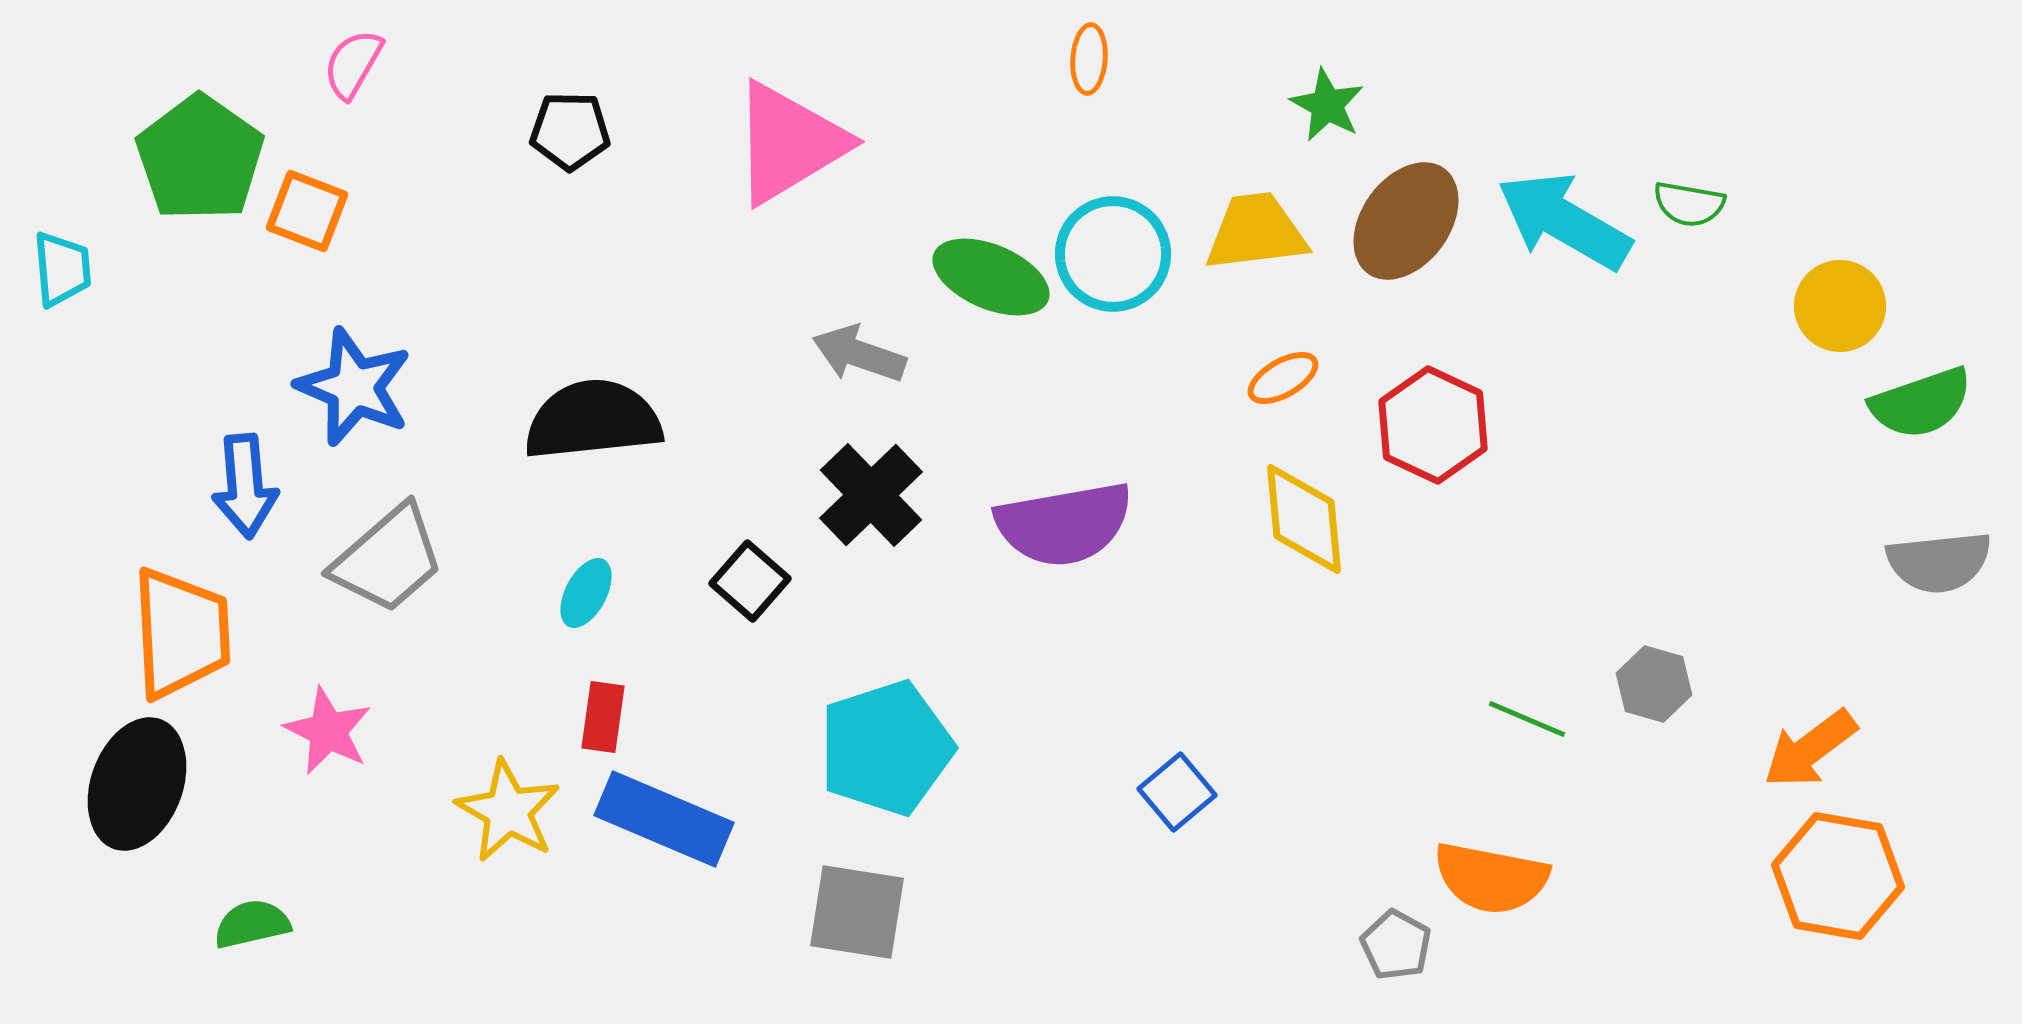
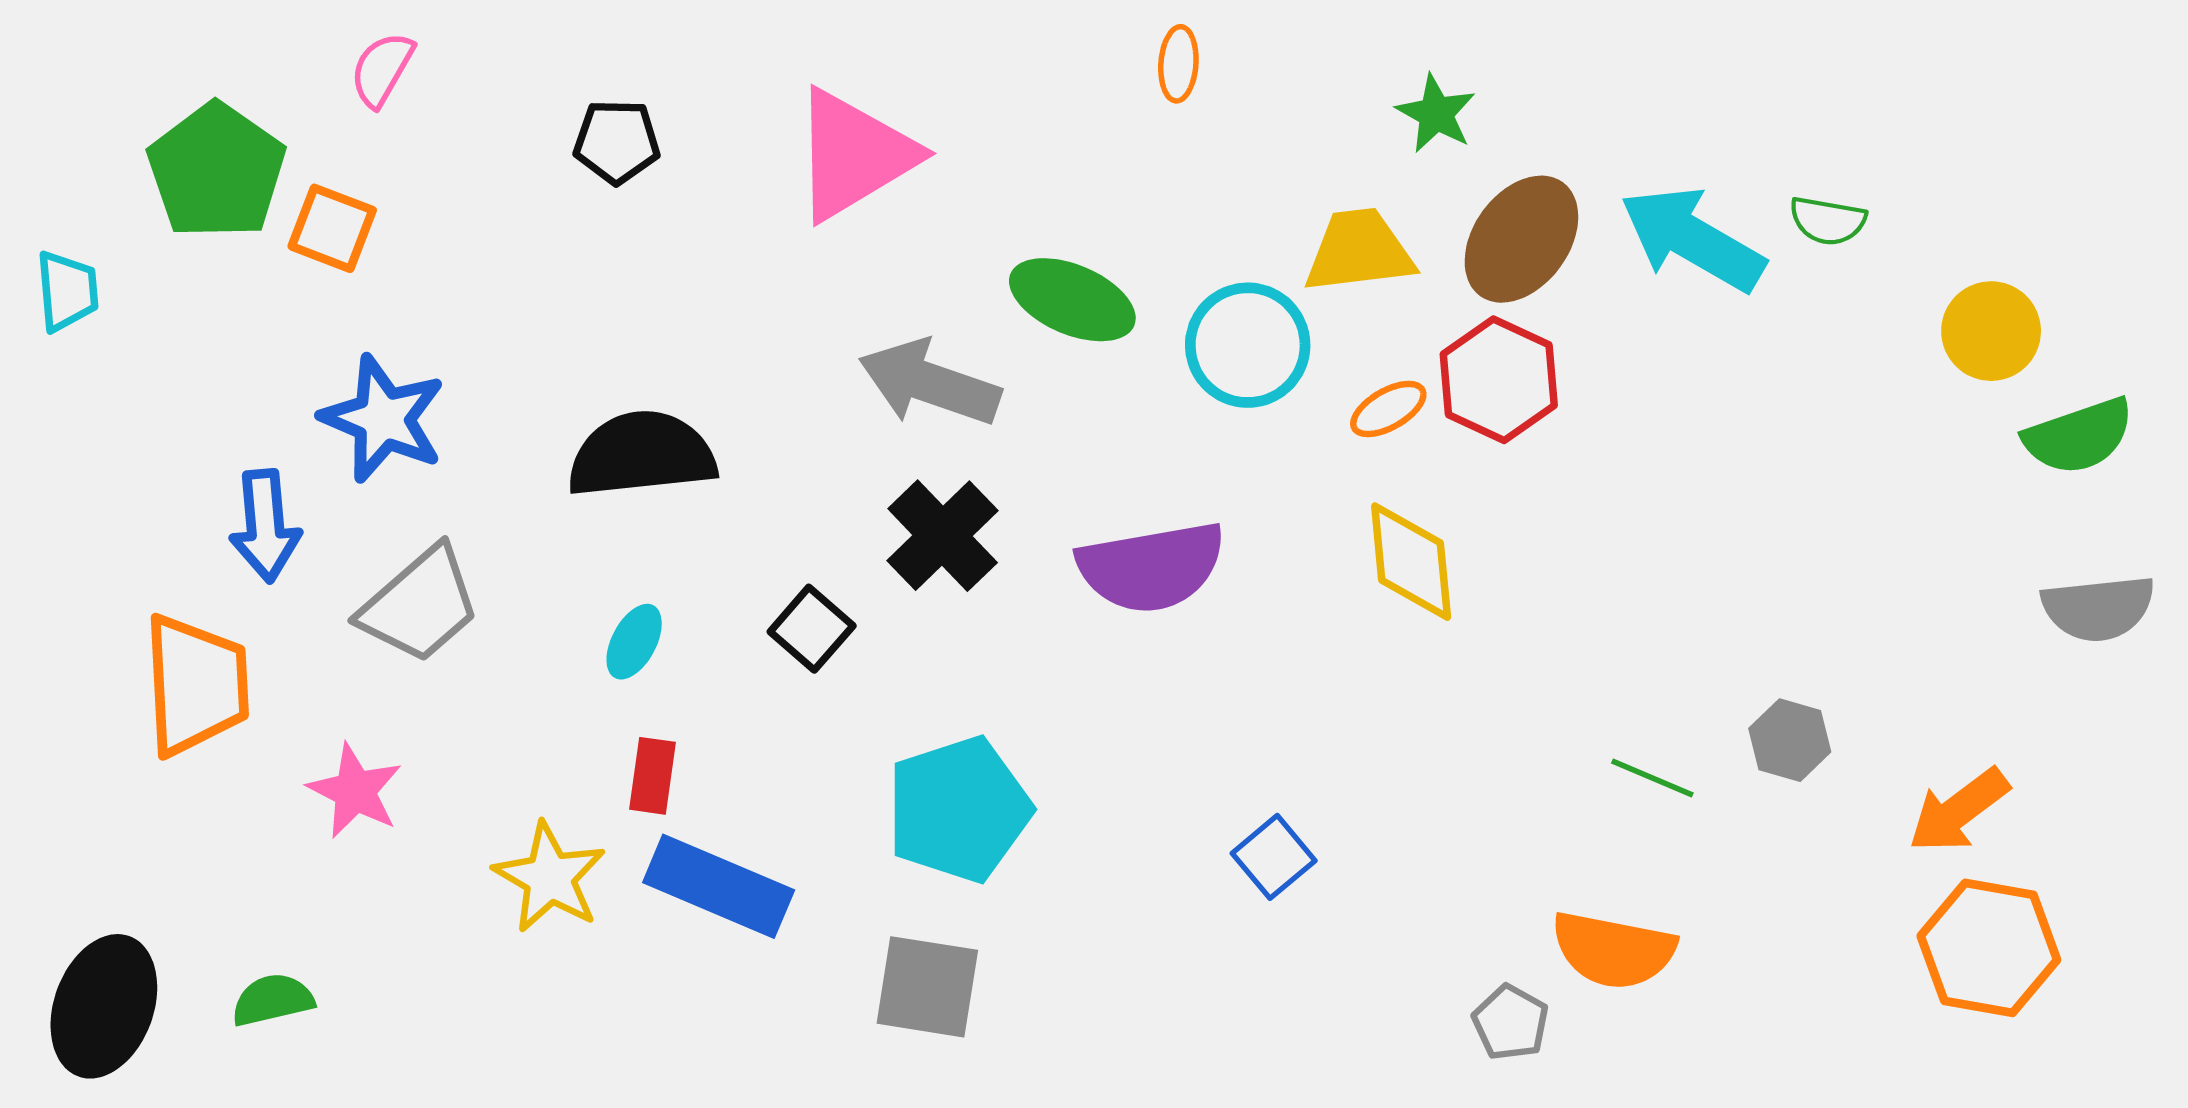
cyan circle: (1113, 254) -> (1248, 345), moved
gray arrow: (859, 354) -> (930, 383), size x1.4
red hexagon: (1433, 425) -> (1499, 380), moved
black ellipse: (137, 784) -> (104, 1006), moved

